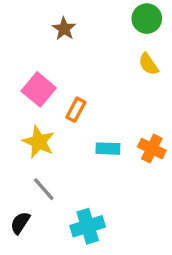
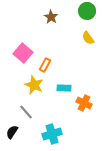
brown star: (64, 29) -> (51, 17), moved
yellow star: (39, 142) -> (34, 85), moved
orange cross: (152, 149) -> (84, 103), moved

